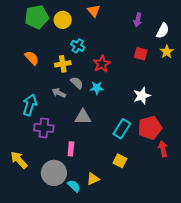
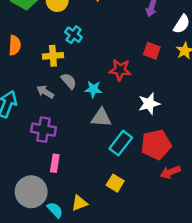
orange semicircle: (32, 58) -> (15, 45), turned 42
red star: (102, 64) -> (120, 70), moved, turned 30
gray triangle: (83, 117) -> (101, 118), moved
purple cross: (44, 128) -> (43, 130), moved
red arrow: (163, 149) -> (170, 172), turned -105

